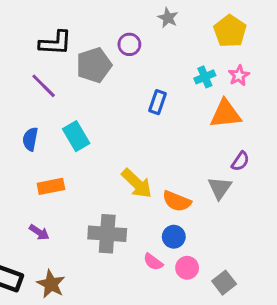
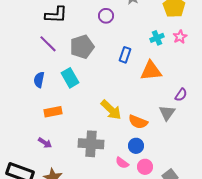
gray pentagon: (94, 65) -> (82, 47), moved
orange triangle: (226, 114) -> (151, 71), moved

